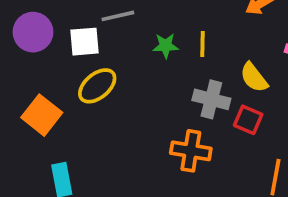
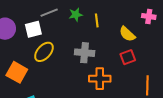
green star: (166, 46) -> (76, 15), moved
gray cross: (211, 99) -> (85, 53), moved
red square: (248, 120) -> (128, 57), turned -35

